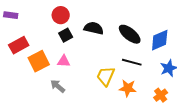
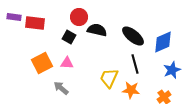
red circle: (61, 15) -> (79, 17), moved
black square: (66, 35) -> (69, 37), turned -32
red rectangle: (19, 45) -> (35, 23), moved, turned 36
black line: (132, 62) -> (135, 64), turned 60

